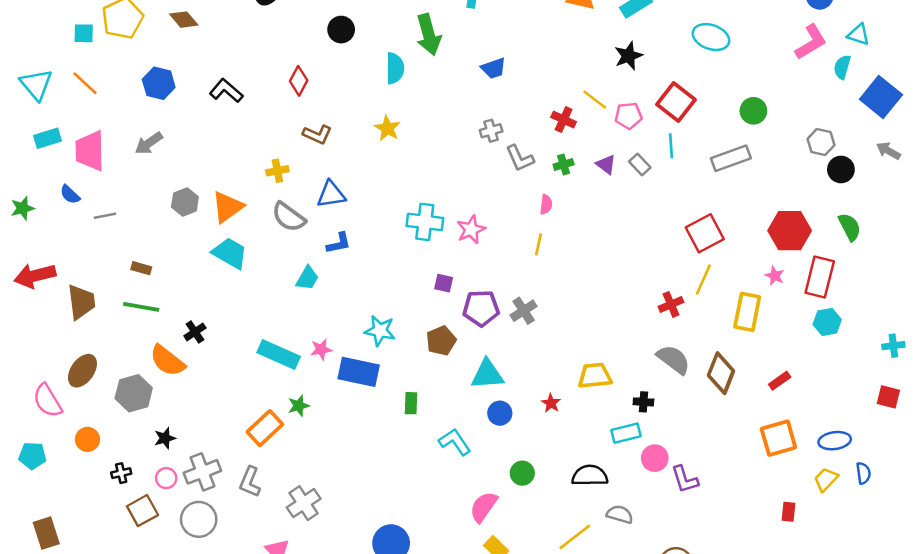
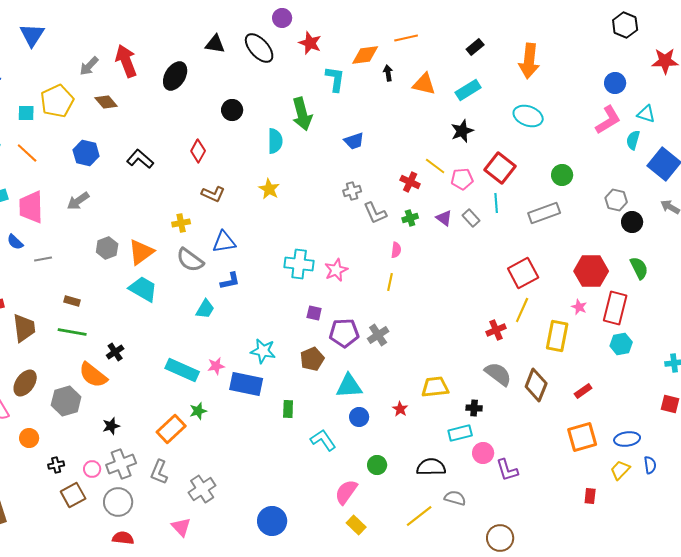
black star: (165, 438) -> (111, 426), moved

